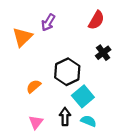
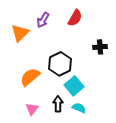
red semicircle: (96, 20) -> (75, 18), moved
black cross: (103, 53) -> (100, 47), moved, turned 32
orange semicircle: (34, 86) -> (30, 77), size x1.5

